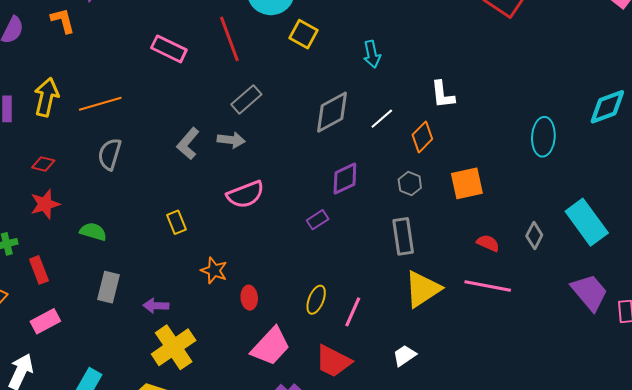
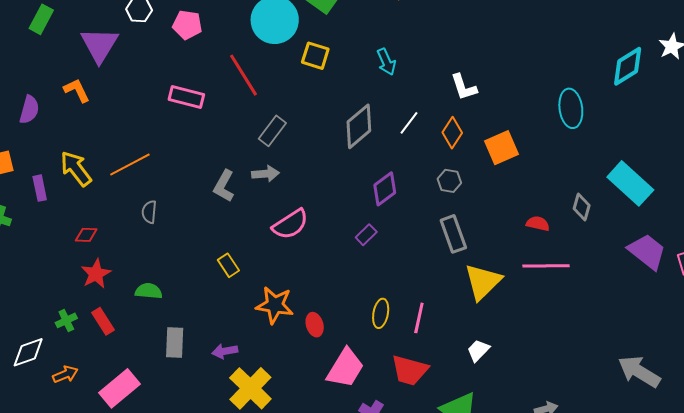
yellow arrow: (46, 97) -> (76, 169), turned -39
gray semicircle: (110, 154) -> (149, 212), size x0.7
orange square: (467, 183) -> (501, 148), moved
red rectangle: (39, 270) -> (103, 321), moved
orange star: (214, 270) -> (275, 305), size x1.4
pink rectangle: (45, 321) -> (120, 388), size x1.4

